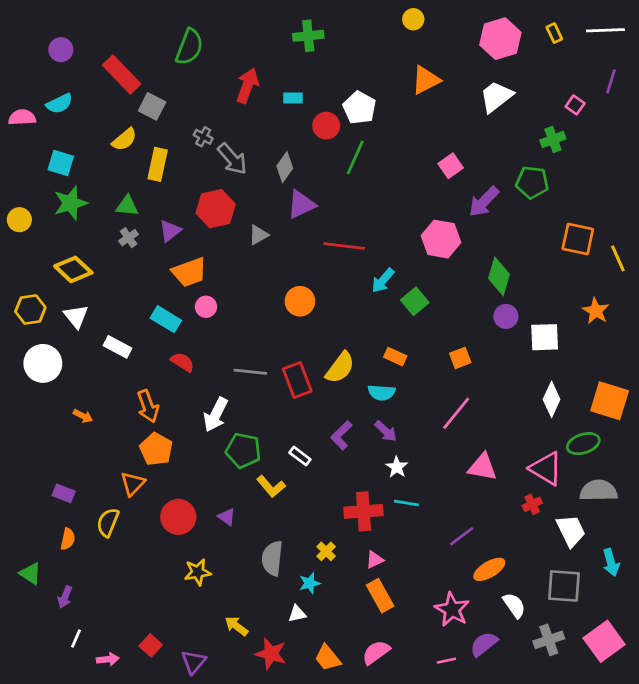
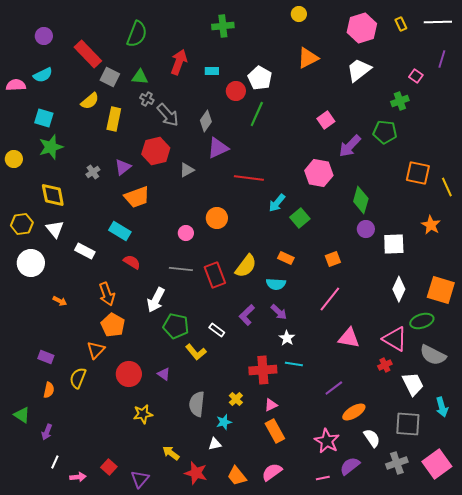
green triangle: (127, 206) -> (140, 77), moved
yellow diamond: (73, 269) -> (53, 195), turned 36
pink circle: (206, 307) -> (186, 233), moved
gray semicircle: (599, 491) -> (433, 355), turned -152

